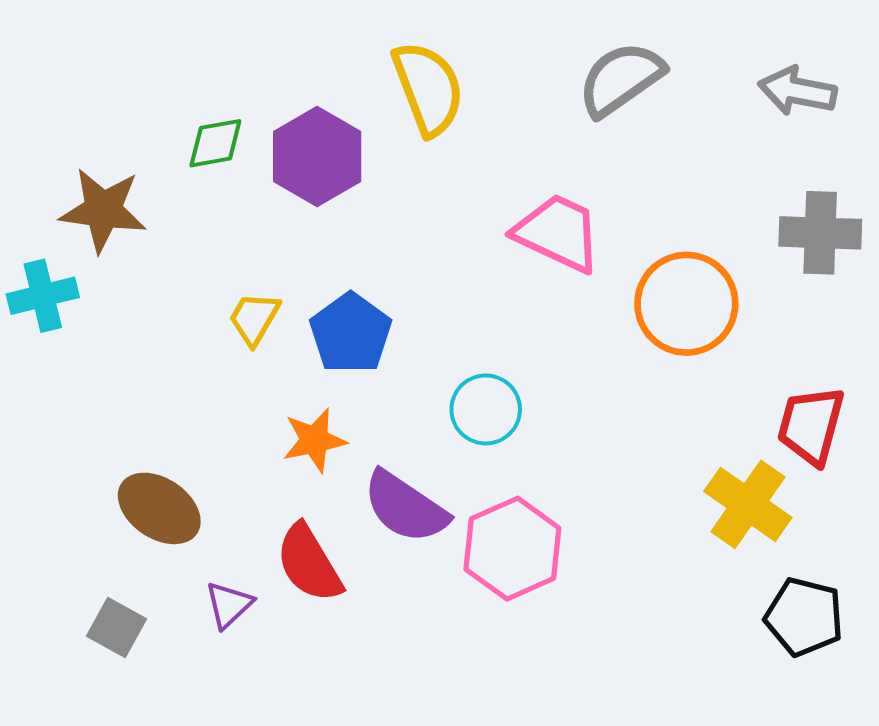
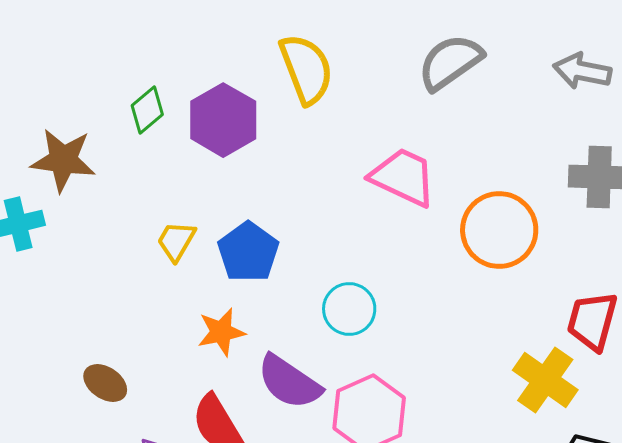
green diamond: (215, 143) -> (147, 110), turned -30
brown ellipse: (159, 508) -> (105, 383), size x0.7

